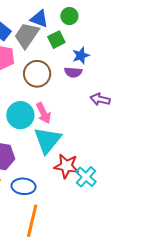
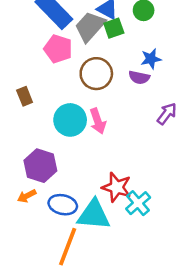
green square: (56, 40) -> (114, 28), moved
purple arrow: (100, 99) -> (167, 114), turned 108
cyan triangle: (47, 140) -> (94, 215), moved, turned 48

